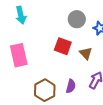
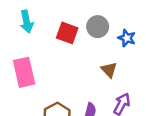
red square: (63, 46) -> (67, 33), moved

